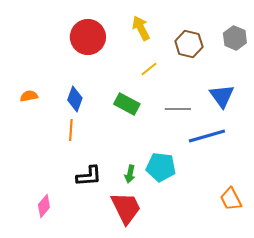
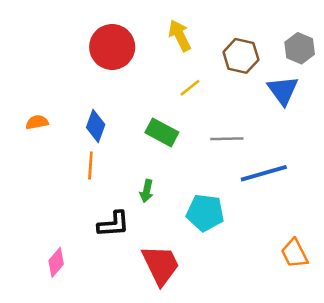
blue triangle: (222, 96) -> (283, 90), moved
green arrow: (130, 174) -> (147, 191), moved

